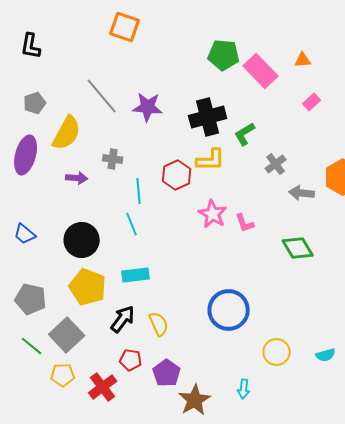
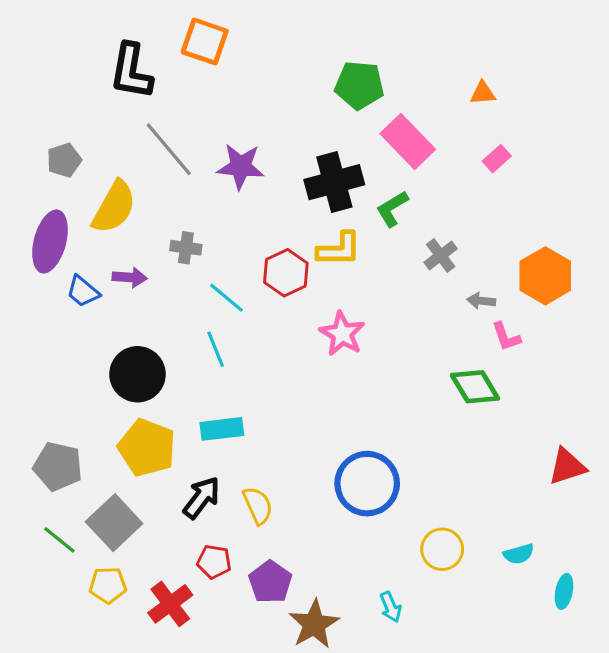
black L-shape: (31, 46) -> (131, 71), moved, size x1.4
pink rectangle: (261, 71) -> (408, 141), moved
cyan line: (139, 191) -> (227, 298), turned -45
gray arrow: (302, 193) -> (481, 301), size x0.7
pink L-shape: (245, 223) -> (506, 337), moved
blue trapezoid: (25, 234) -> (83, 291), moved
cyan arrow: (244, 389) -> (391, 607), turned -30

